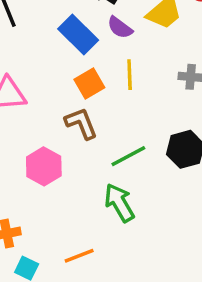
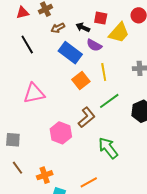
brown L-shape: (81, 123) -> (87, 117), moved, turned 80
green line: (128, 156) -> (109, 101), moved

